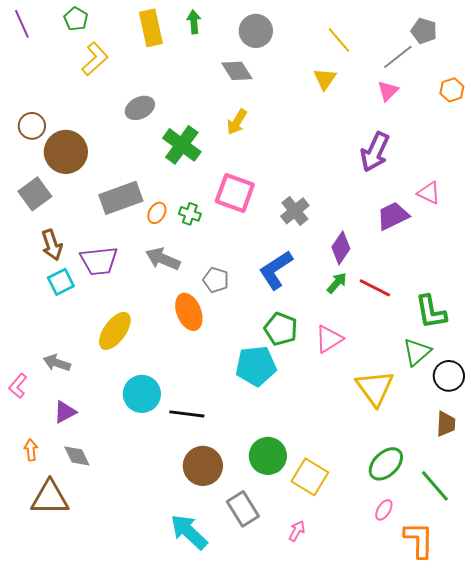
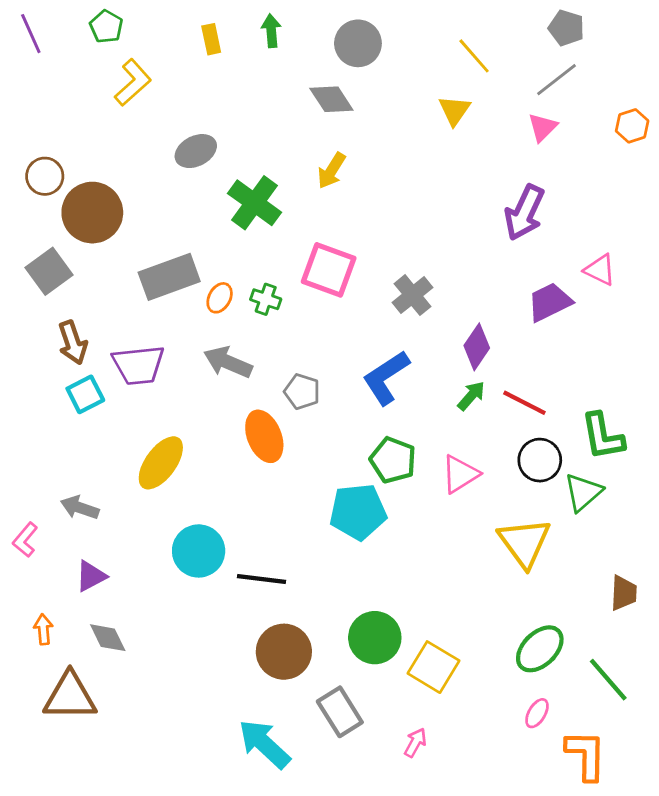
yellow rectangle: (151, 28) -> (211, 39), size x0.6
gray pentagon: (424, 31) -> (566, 28), moved
black circle: (449, 376) -> (540, 460), moved

